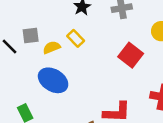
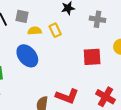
red square: (131, 55) -> (92, 57), turned 30

